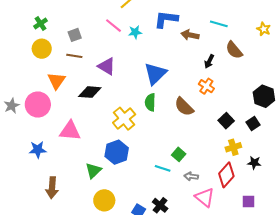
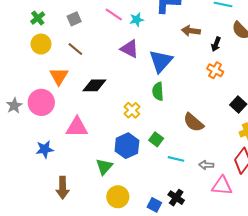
gray square: (75, 35) -> (74, 19), moved
brown arrow: (190, 35) -> (191, 31), moved
brown line: (74, 56) -> (75, 49), turned 35
purple triangle: (107, 66) -> (130, 49), moved
brown semicircle: (184, 107) -> (193, 122), moved
yellow cross: (124, 119) -> (132, 110), size x0.7
green square: (179, 154) -> (156, 139), moved
pink triangle: (205, 197) -> (222, 186), turned -30

